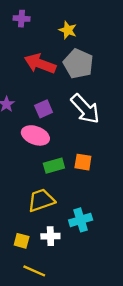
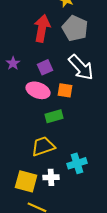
red arrow: (40, 64) -> (42, 28), turned 80
orange square: (83, 162) -> (65, 90), moved
yellow square: (22, 241) -> (26, 181), size x1.6

